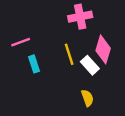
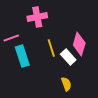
pink cross: (80, 17) -> (37, 17), moved
cyan rectangle: (34, 64) -> (22, 56), size x1.5

